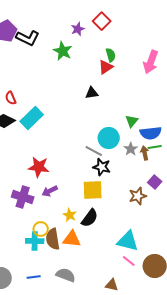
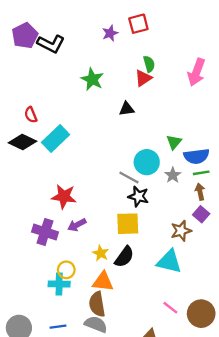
red square: (102, 21) -> (138, 24), turned 30
green star: (63, 51) -> (92, 79), moved
brown arrow: (145, 153) -> (200, 192), moved
brown semicircle: (53, 239) -> (97, 304), moved
cyan triangle: (128, 241) -> (169, 262), moved

